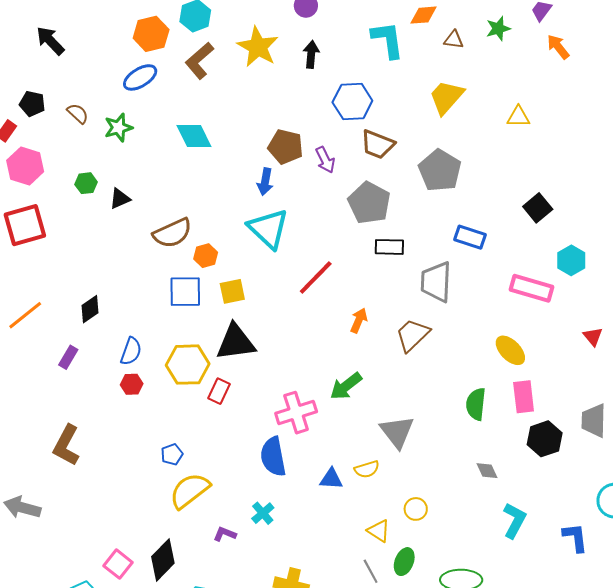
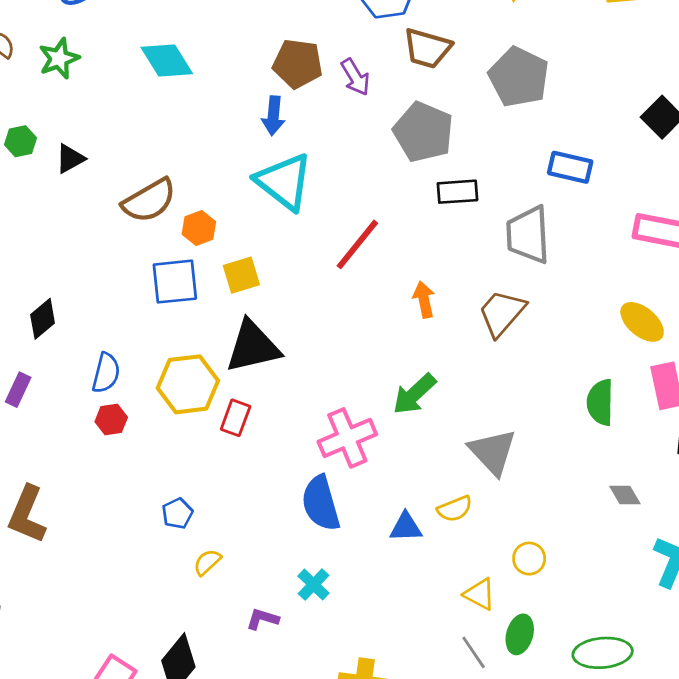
orange arrow: (359, 320) -> (424, 300), turned -30
yellow semicircle: (190, 491) -> (207, 562), size x0.5

